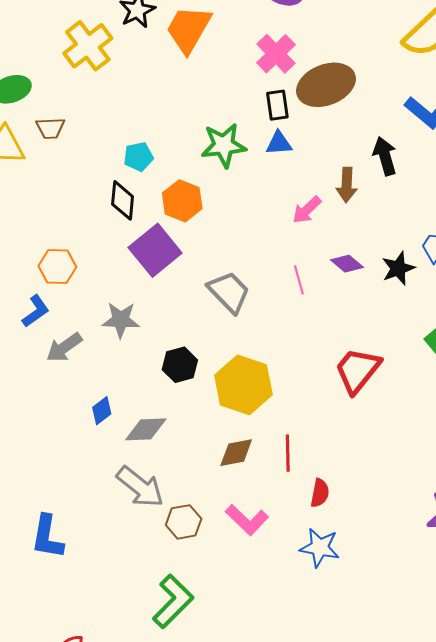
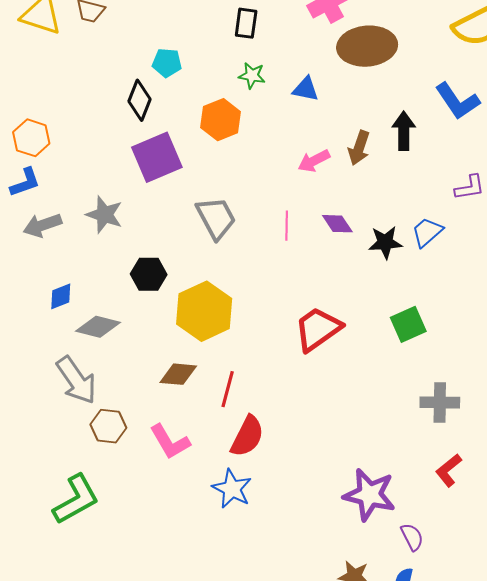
black rectangle: (277, 105) -> (246, 23), moved
green star: (224, 145) -> (252, 76), size x0.6
orange hexagon: (182, 201) -> (221, 120), moved
orange hexagon: (57, 267) -> (31, 138), moved
red semicircle: (320, 493) -> (247, 436), size x1.5

